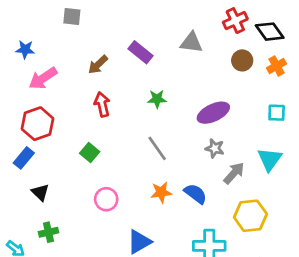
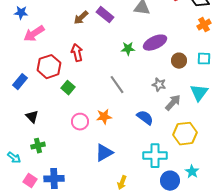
brown circle: (242, 60) -> (179, 61), moved
brown arrow: (98, 65) -> (81, 18), moved
green star: (157, 99) -> (128, 49), moved
purple ellipse: (213, 113) -> (155, 43), moved
red hexagon: (37, 124) -> (49, 67), moved
blue rectangle: (24, 158) -> (20, 82), moved
orange star: (161, 192) -> (104, 117), moved

